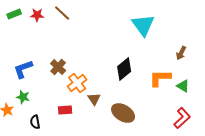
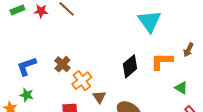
orange L-shape: (160, 78) -> (162, 61), moved
green triangle: (183, 86) -> (181, 88), moved

